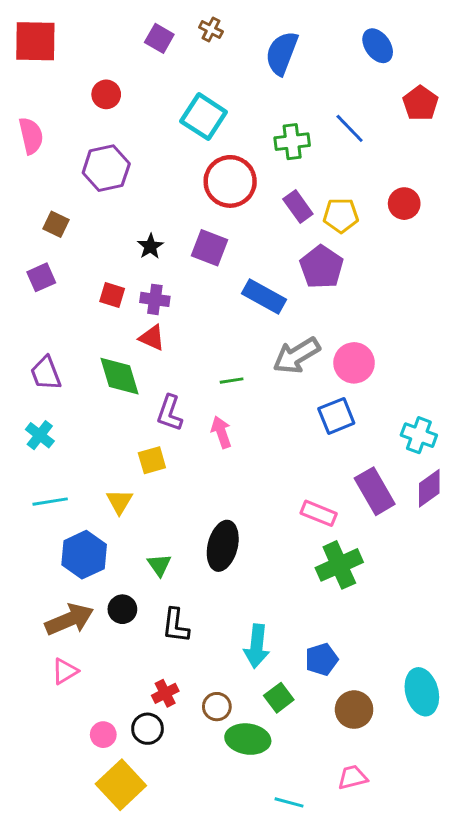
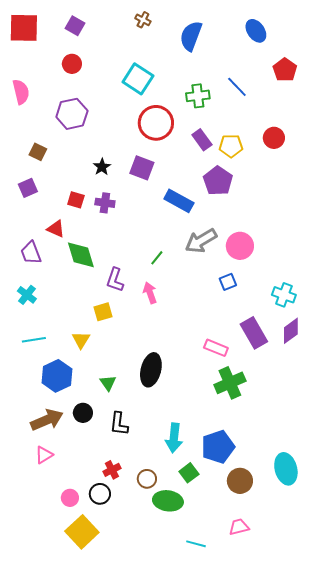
purple square: (159, 38) -> (75, 26), moved
red triangle: (152, 338) -> (56, 229), moved
green line: (232, 381) -> (157, 258), turned -42
blue square: (336, 416) -> (228, 282), size x0.7
blue pentagon: (322, 659) -> (218, 447), size x1.5

